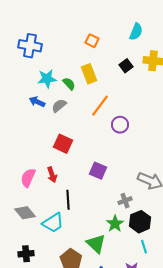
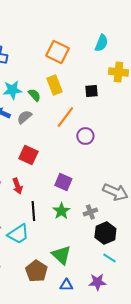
orange square: (92, 41) -> (57, 52), size x1.6
black square: (126, 66) -> (91, 91), moved, turned 32
green star: (115, 224) -> (61, 211), moved
cyan line: (144, 247) -> (109, 258), turned -40

